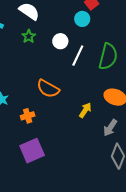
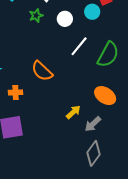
white circle: (60, 41) -> (65, 19), moved
yellow arrow: (85, 110) -> (73, 112), moved

